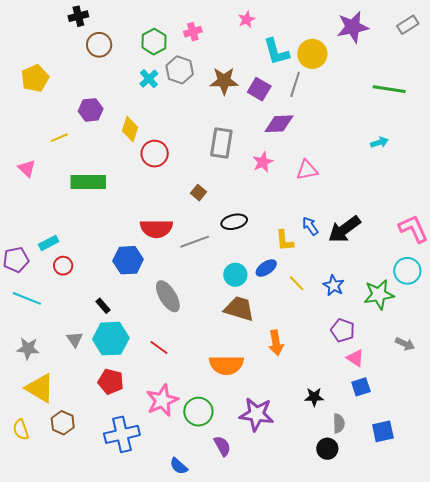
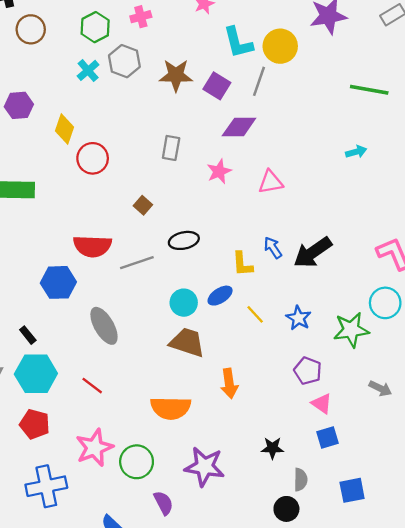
gray rectangle: (221, 143) -> (171, 148), size x0.7

